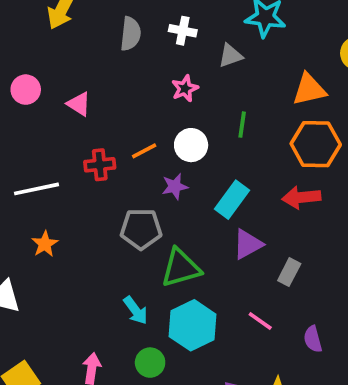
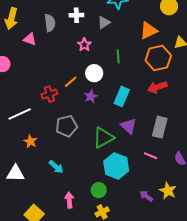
pink triangle: (79, 104) -> (30, 39), moved
gray pentagon: (141, 229) -> (67, 126), moved
purple triangle: (248, 244) -> (129, 126), moved, turned -36
gray rectangle: (289, 272) -> (160, 127), size x1.5
cyan arrow: (136, 310) -> (56, 167), moved

